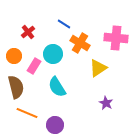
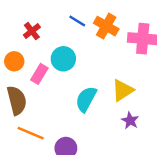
orange cross: (80, 43) -> (106, 26), moved
yellow triangle: (98, 68) -> (123, 90), moved
cyan semicircle: (57, 87) -> (86, 99), moved, turned 60

